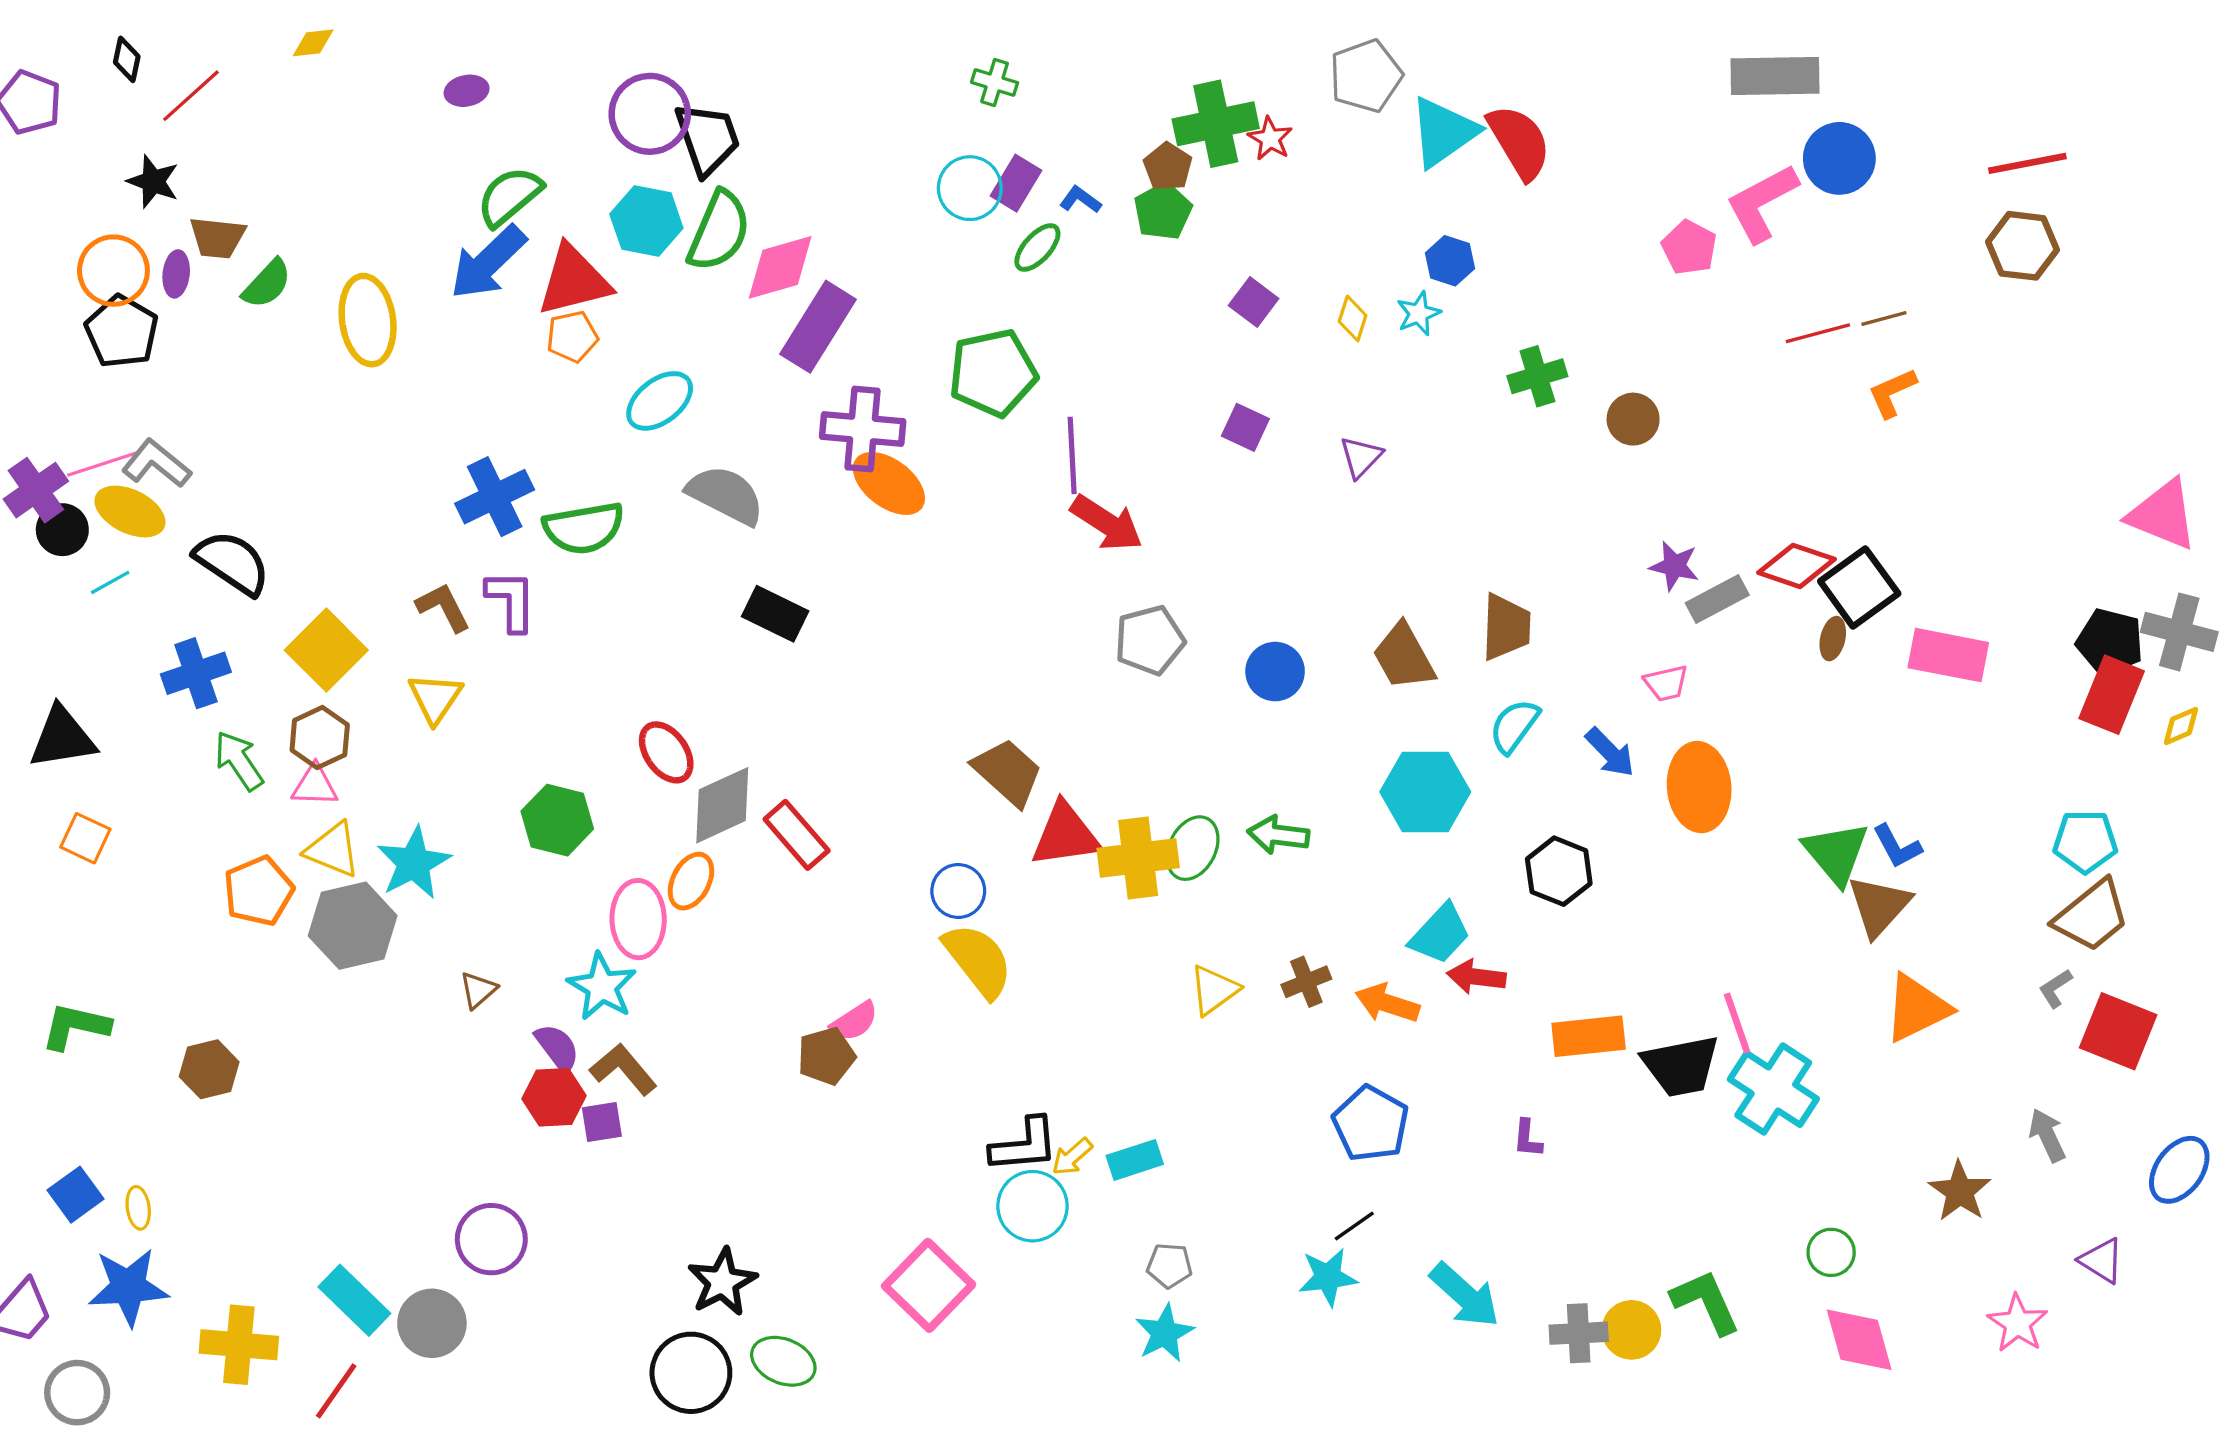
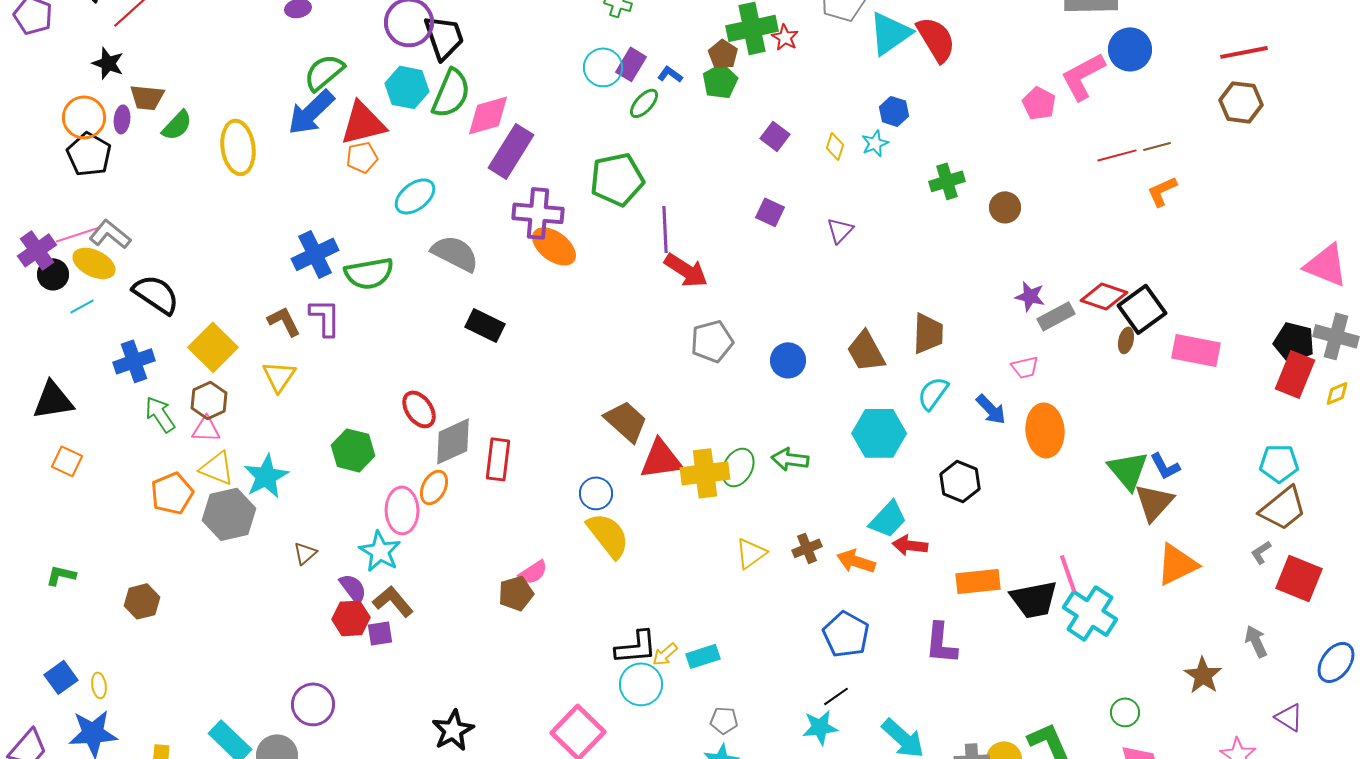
red rectangle: (797, 835) -> (498, 459), turned 48
green L-shape: (76, 1026) -> (61, 575), size x0.7
purple L-shape: (1528, 1138) -> (941, 643), size x1.8

